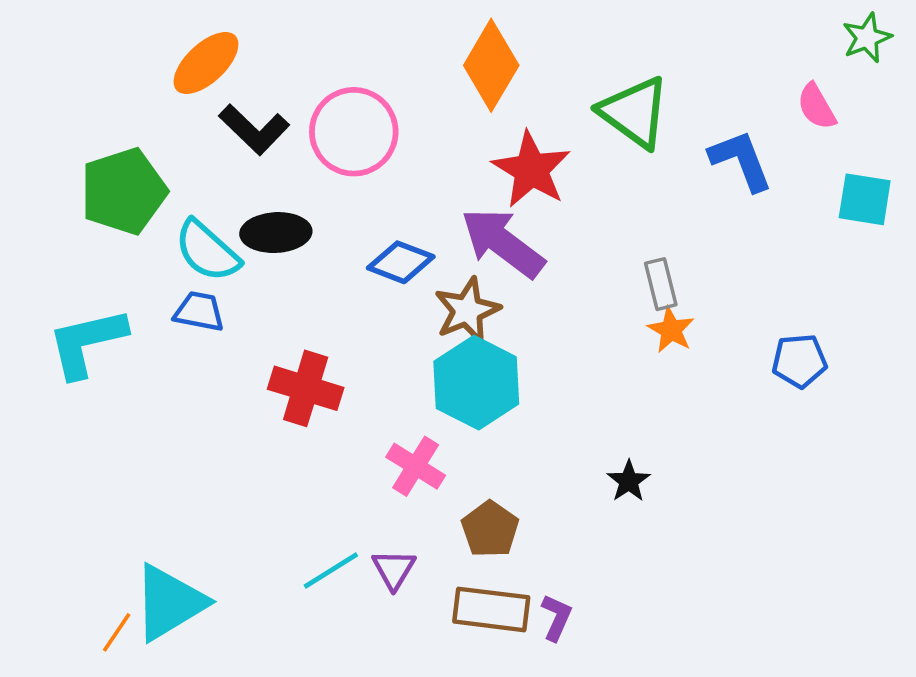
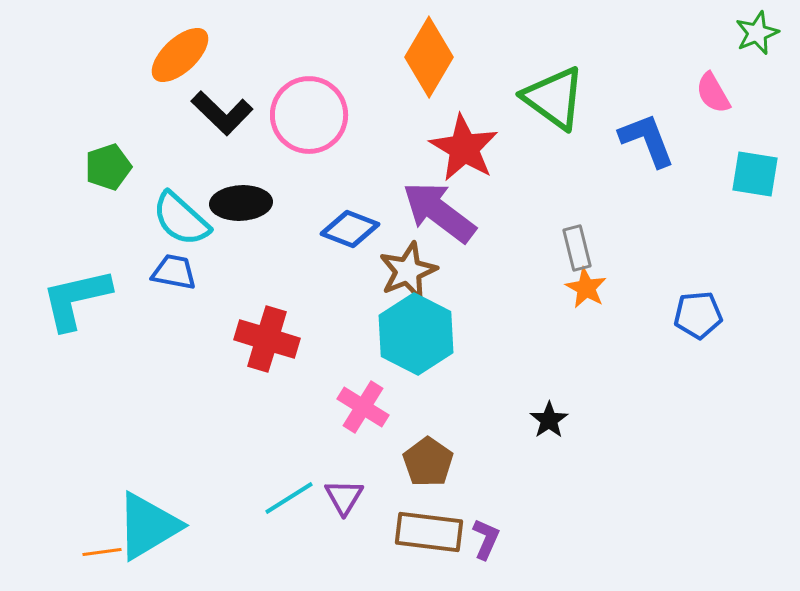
green pentagon: (124, 191) -> (108, 167), size x0.6
orange line: (117, 632) -> (102, 552), turned 48

